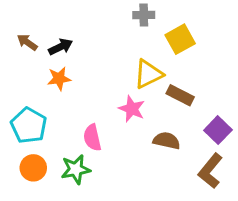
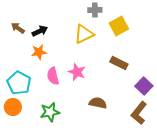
yellow triangle: (148, 74) -> (84, 34), moved
pink star: (132, 109) -> (77, 72), moved
pink semicircle: (92, 138) -> (53, 76), moved
brown semicircle: (166, 141) -> (98, 103), moved
orange circle: (33, 168) -> (13, 107), moved

